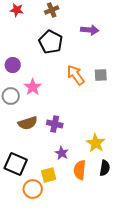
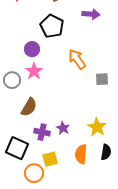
purple circle: (13, 65) -> (32, 49), moved
gray square: (101, 75) -> (102, 79), moved
brown semicircle: (28, 123) -> (29, 107), turned -42
purple cross: (55, 124) -> (42, 132), moved
purple star: (62, 153) -> (63, 128), moved

